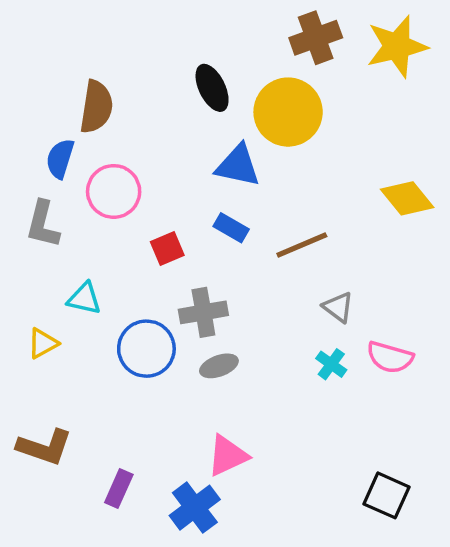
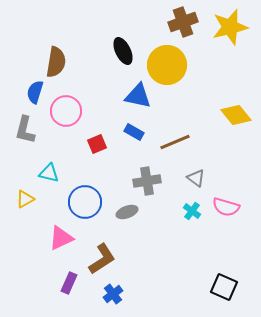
gray cross: (203, 312) -> (147, 181), moved
brown L-shape: (45, 447) -> (102, 259), moved, turned -52
pink triangle: (228, 456) -> (61, 238), moved
blue cross: (195, 508) -> (113, 294), size x0.7

